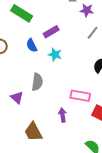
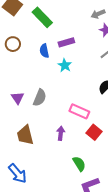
gray semicircle: (37, 82) -> (40, 98), moved
purple arrow: (63, 115) -> (61, 133), moved

